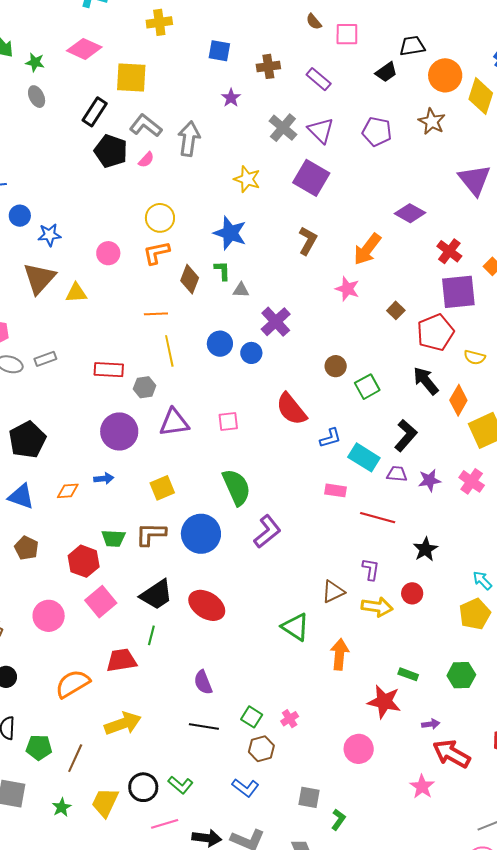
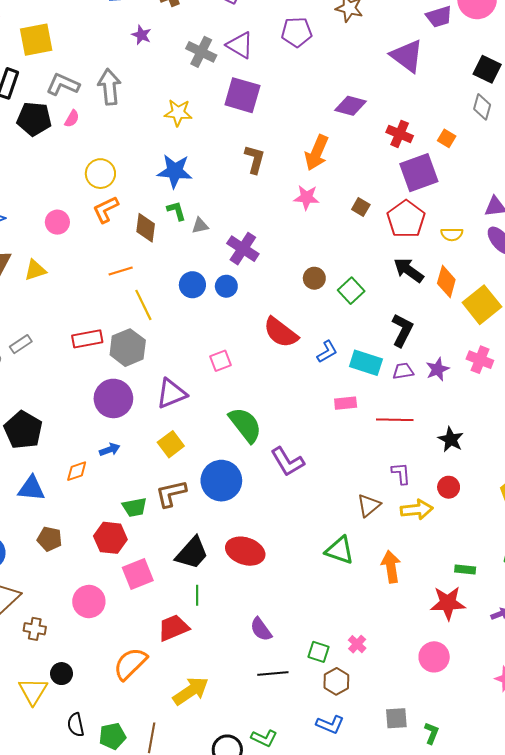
gray hexagon: (145, 387) -> (128, 348), size x1.6
purple triangle: (174, 422) -> (171, 394), moved
purple L-shape: (267, 532) -> (287, 462), turned 112
pink square: (101, 602) -> (138, 574), turned 32

